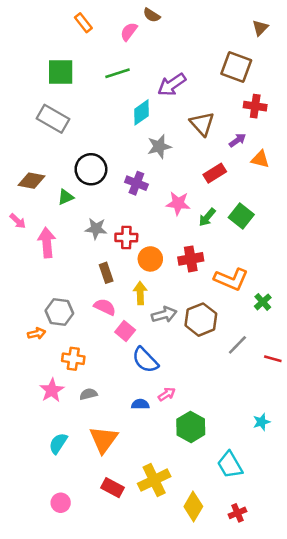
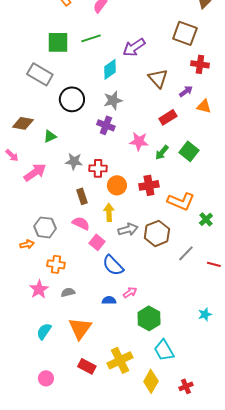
green square: (61, 72) -> (58, 42), moved
gray star: (159, 147) -> (113, 100), moved
black circle: (91, 169) -> (72, 99), moved
pink arrow: (47, 243) -> (35, 172), turned 60
cyan trapezoid: (230, 465) -> (164, 350), moved

